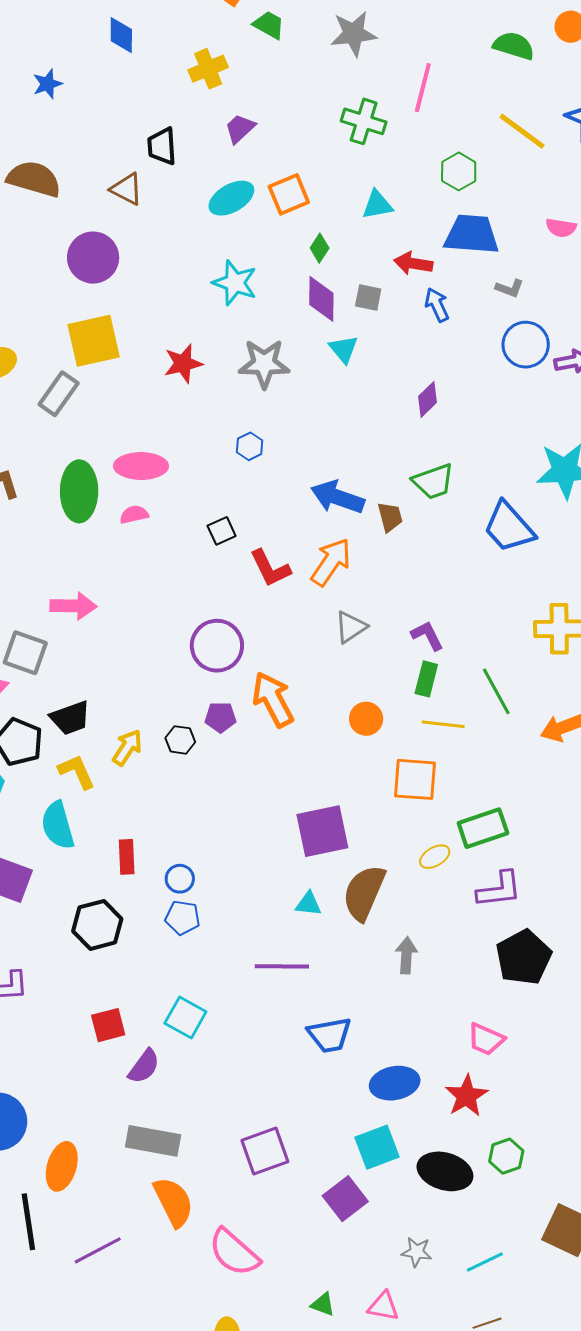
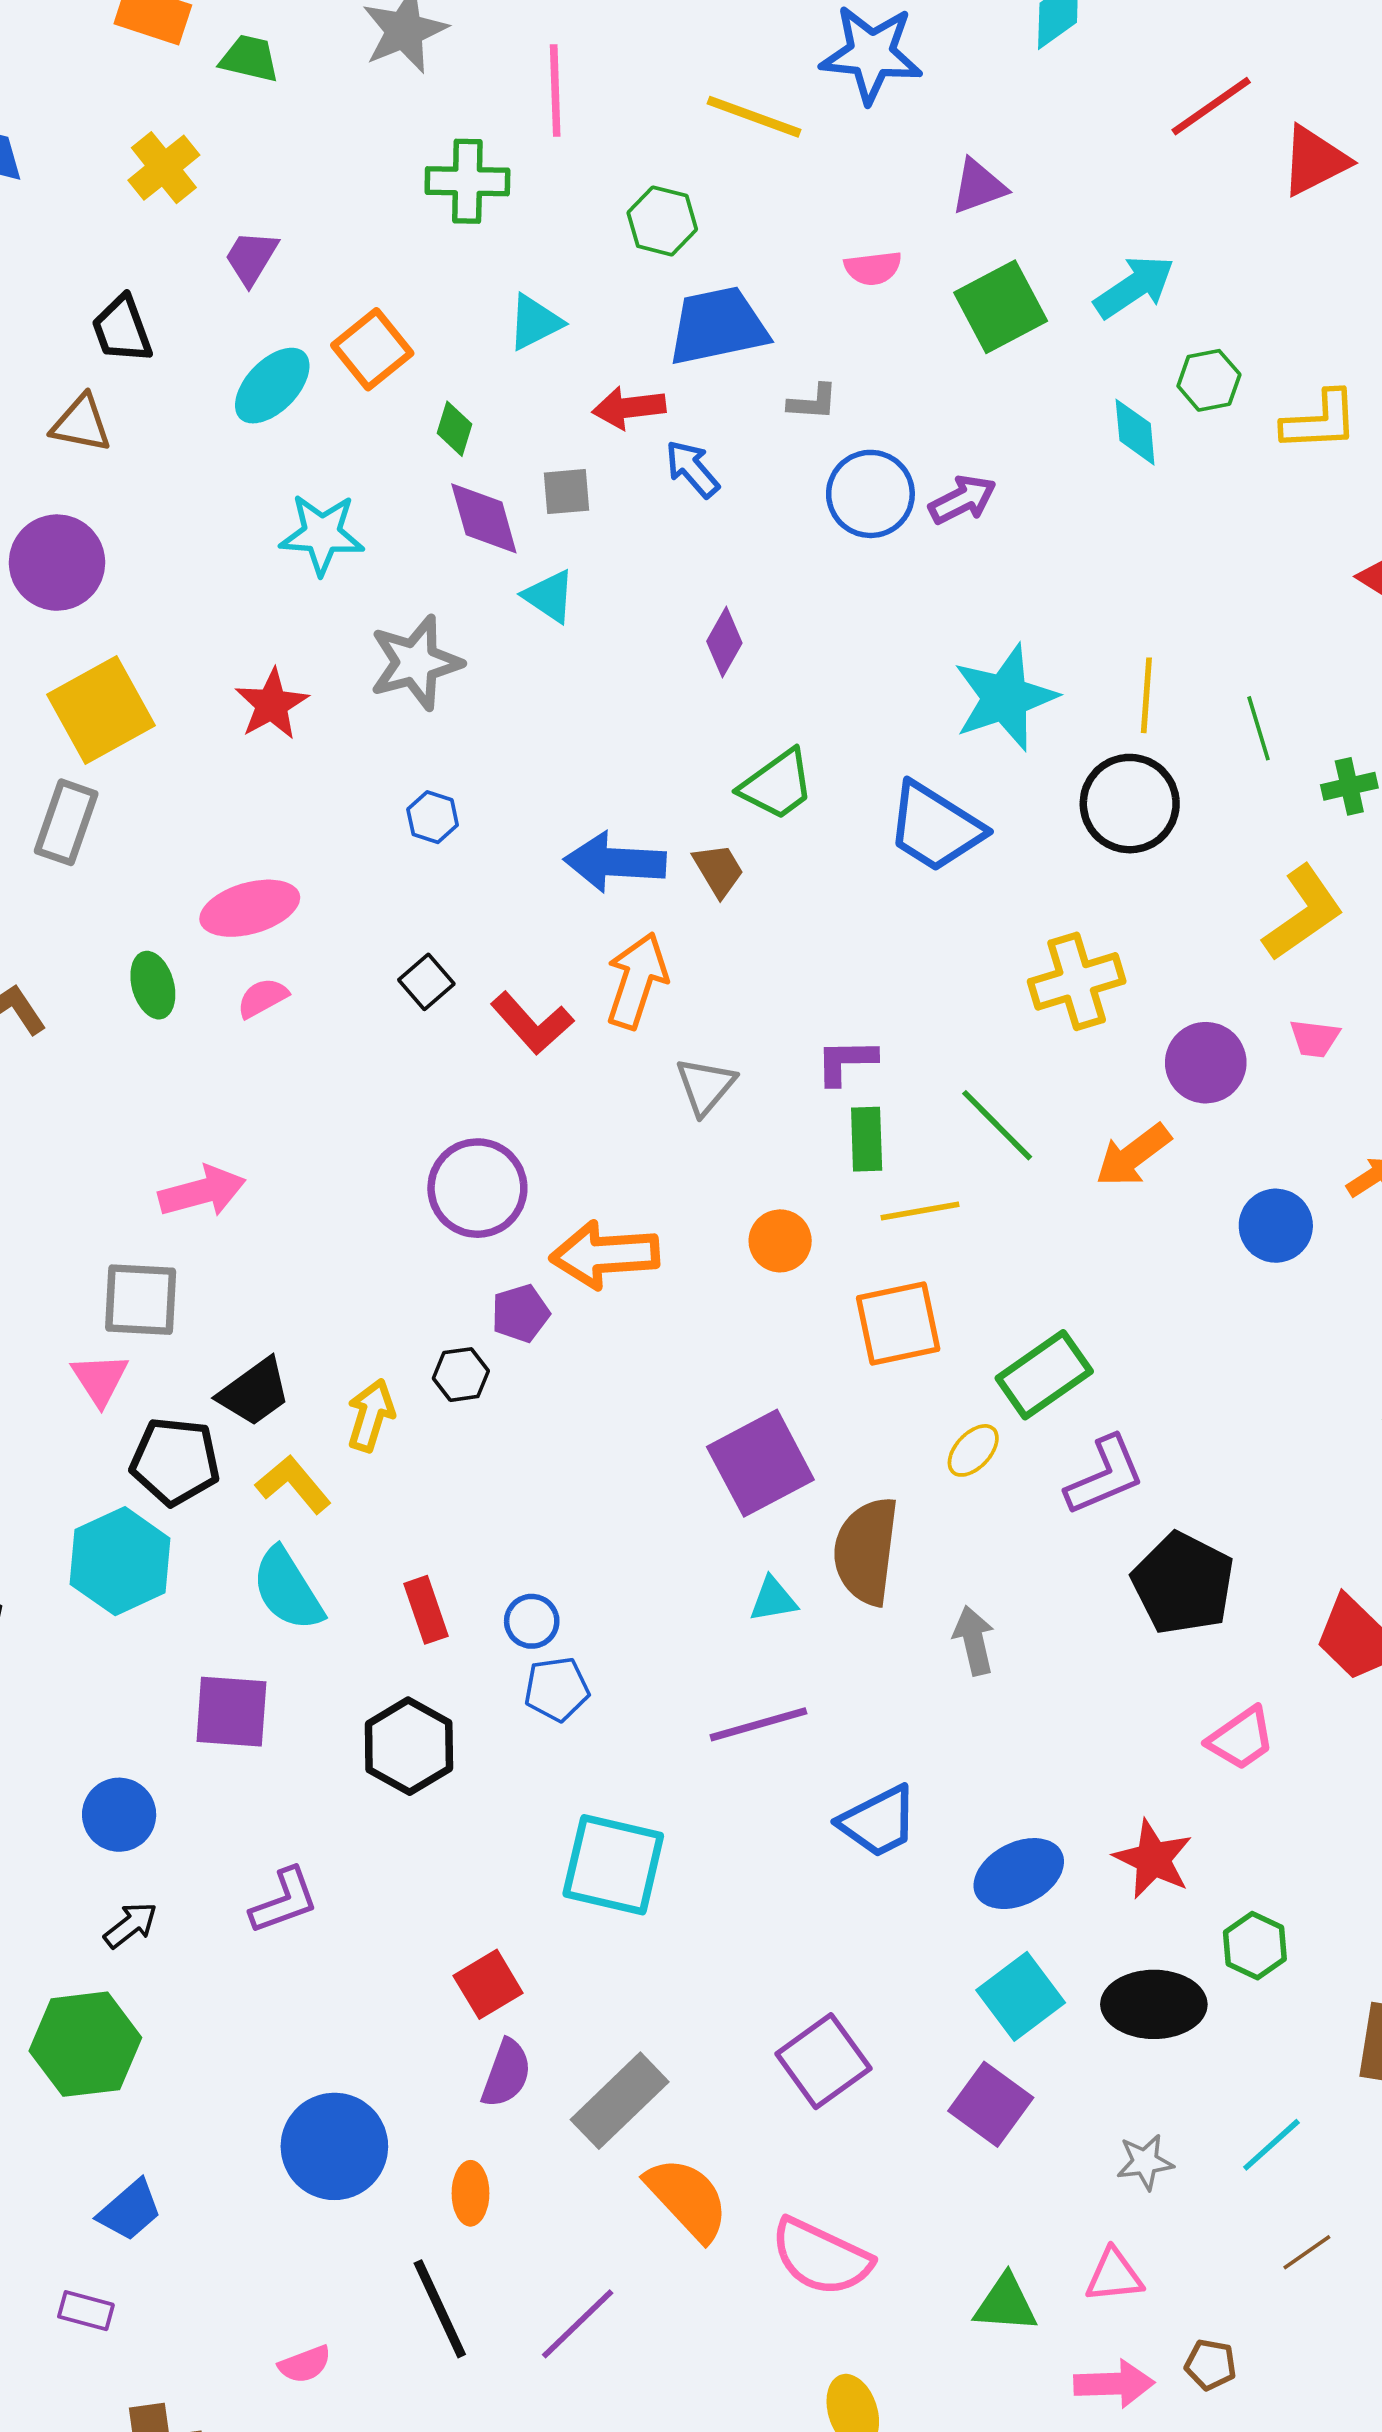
green ellipse: (79, 491) -> (153, 985), size x0.6
purple L-shape: (427, 636) -> (846, 1061), turned -48
orange arrow: (273, 699) -> (605, 1255), turned -50
cyan square: (185, 1017) -> (613, 1865), size x1.4
red square: (108, 1025) -> (488, 1984), moved
pink trapezoid: (486, 1039) -> (1241, 1739), moved, turned -42
purple semicircle: (144, 1066) -> (506, 2073), moved
gray rectangle: (153, 1141) -> (620, 2101), turned -38
orange ellipse: (62, 1166) -> (471, 2193), size x0.7
green triangle: (323, 1304) -> (1006, 2304), size x1.4

